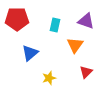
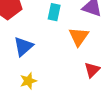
yellow star: (49, 78) -> (28, 81), moved

